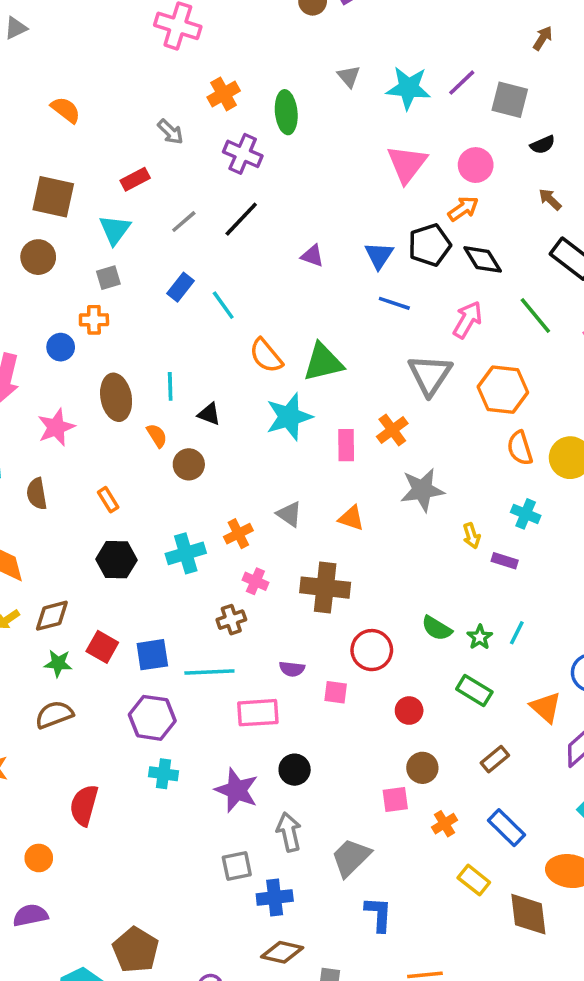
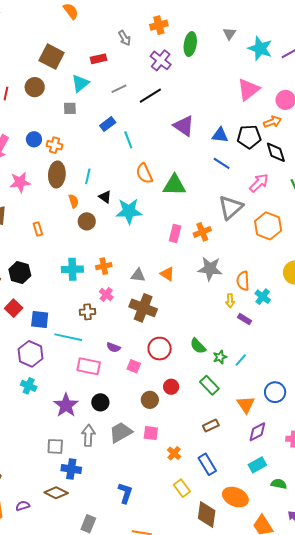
blue triangle: (379, 255) -> (220, 135), turned 48
purple triangle: (312, 256) -> (184, 126), size x1.6
orange cross: (94, 320) -> (55, 145), moved
cyan star: (289, 417) -> (129, 211), moved
orange semicircle: (520, 448) -> (243, 281), moved
gray triangle: (289, 514) -> (138, 275), moved, turned -42
black hexagon: (116, 560) -> (20, 273), moved
brown circle: (422, 768) -> (150, 400), moved
orange cross: (444, 824) -> (174, 453), turned -32
gray trapezoid: (351, 858) -> (121, 432), moved
brown diamond: (282, 952) -> (56, 493), moved

